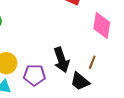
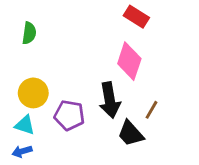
pink diamond: (102, 25) -> (129, 61), moved

